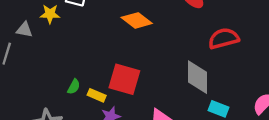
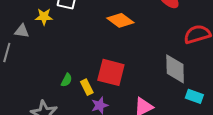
yellow rectangle: (97, 95) -> (87, 87), turned 42

